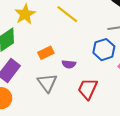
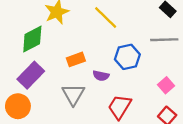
blue hexagon: (104, 50) -> (127, 57), moved

